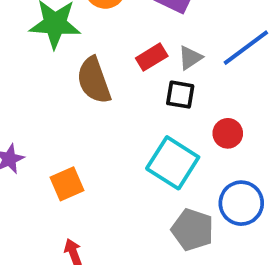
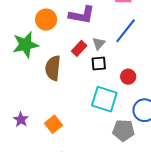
brown semicircle: (94, 80) -> (53, 68), turned 40

